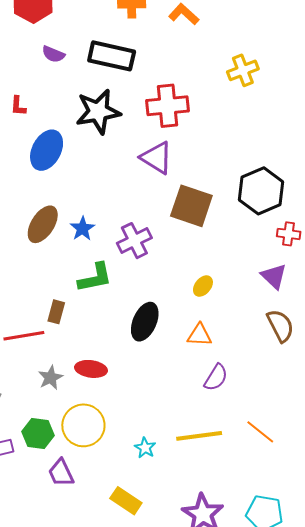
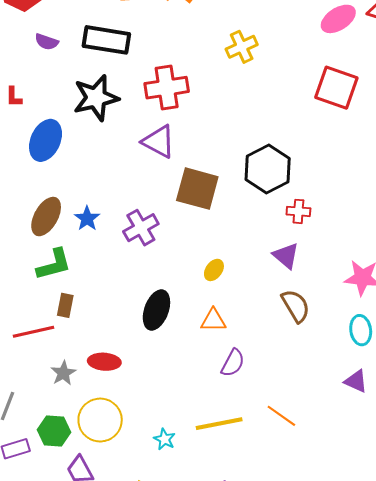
green L-shape: (95, 278) -> (54, 264), moved

